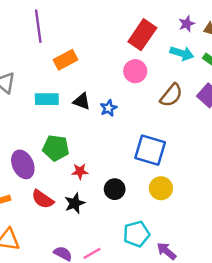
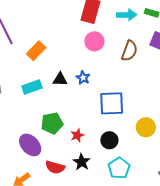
blue square: (150, 150) -> (112, 103), moved
cyan pentagon: (136, 234) -> (119, 168), moved

